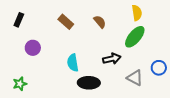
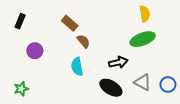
brown semicircle: (100, 22) -> (83, 41), moved
green ellipse: (135, 37) -> (143, 39), turned 30
blue circle: (159, 68) -> (168, 84), moved
black ellipse: (89, 83) -> (111, 88), moved, turned 30

